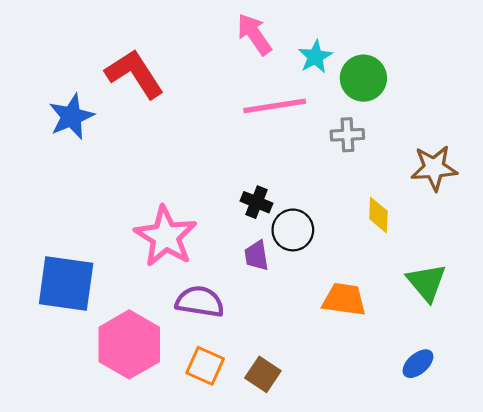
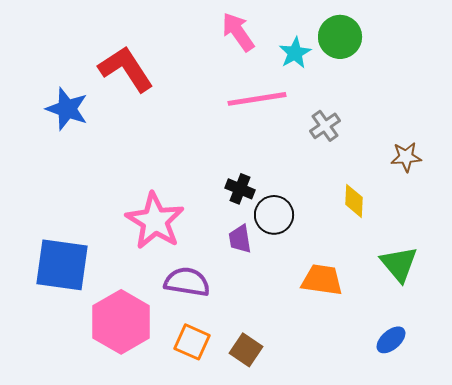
green circle: (363, 78) -> (340, 37), moved
blue star: (71, 117) -> (67, 109), turned -30
gray cross: (347, 135) -> (325, 126), turned -32
brown star: (434, 168) -> (406, 157), size x0.7

